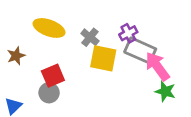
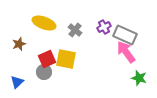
gray rectangle: (140, 50) -> (125, 35), moved
yellow square: (103, 58) -> (66, 59), moved
green star: (165, 91) -> (139, 78), moved

